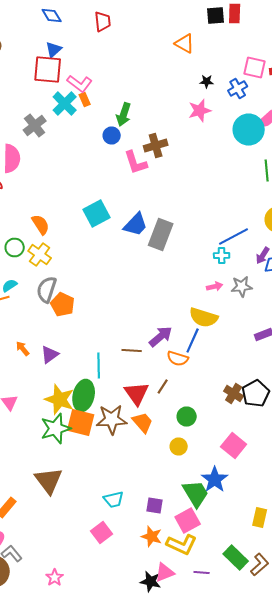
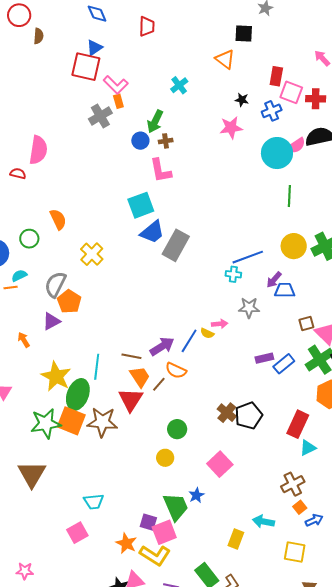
red rectangle: (235, 14) -> (276, 76), moved
black square: (216, 16) -> (244, 33), moved
cyan cross: (65, 104) -> (179, 85), moved, size x0.7
gray cross: (35, 126) -> (100, 116), moved
brown cross: (156, 146) -> (166, 141), moved, size x0.6
cyan square: (97, 214) -> (141, 205), moved
yellow cross: (40, 254) -> (92, 254), moved
pink arrow: (215, 286) -> (220, 324), moved
yellow semicircle: (204, 318) -> (207, 333), size x0.5
blue line: (193, 340) -> (189, 341), moved
purple triangle: (50, 354) -> (51, 321), moved
brown line: (163, 386) -> (159, 384), moved
yellow star: (60, 400) -> (56, 376), moved
orange trapezoid: (143, 422) -> (140, 377), moved
blue star: (215, 480) -> (196, 495), size x0.6
purple square: (155, 506) -> (148, 522), moved
pink star: (55, 578) -> (25, 571), turned 30

